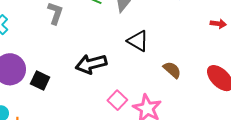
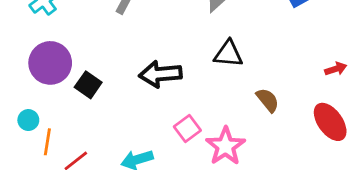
red arrow: (218, 24) -> (336, 69), moved, turned -35
black triangle: (138, 41) -> (228, 54), turned -35

